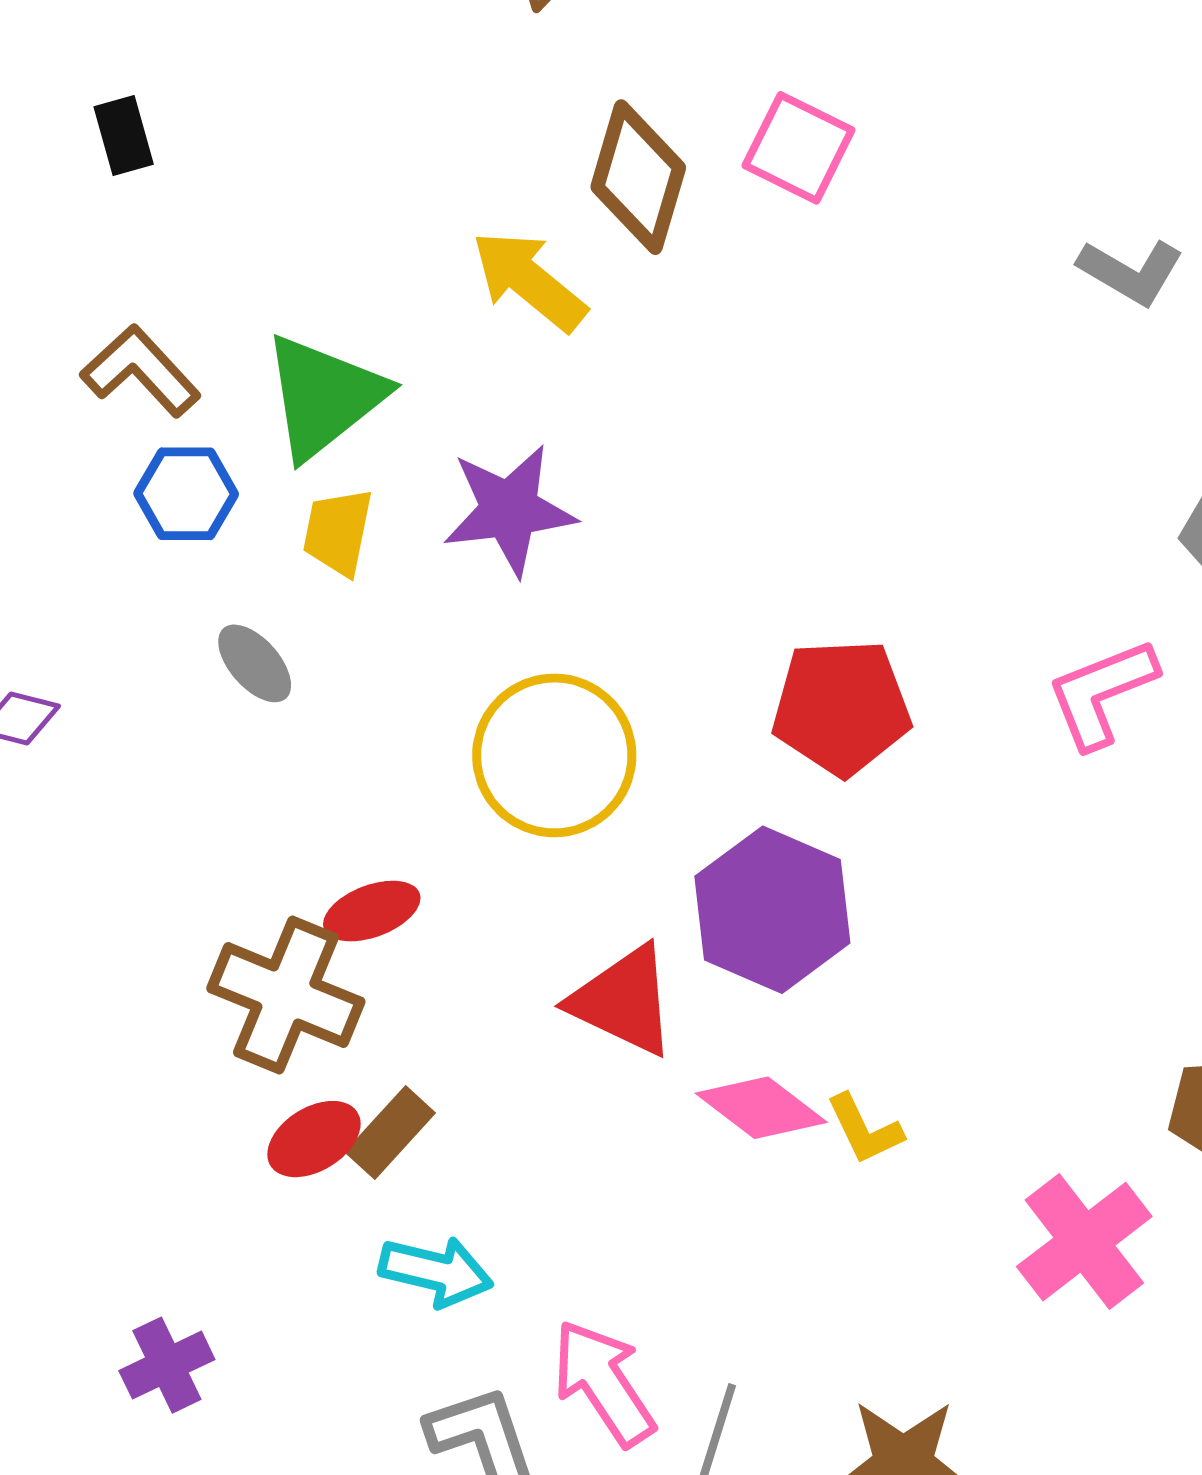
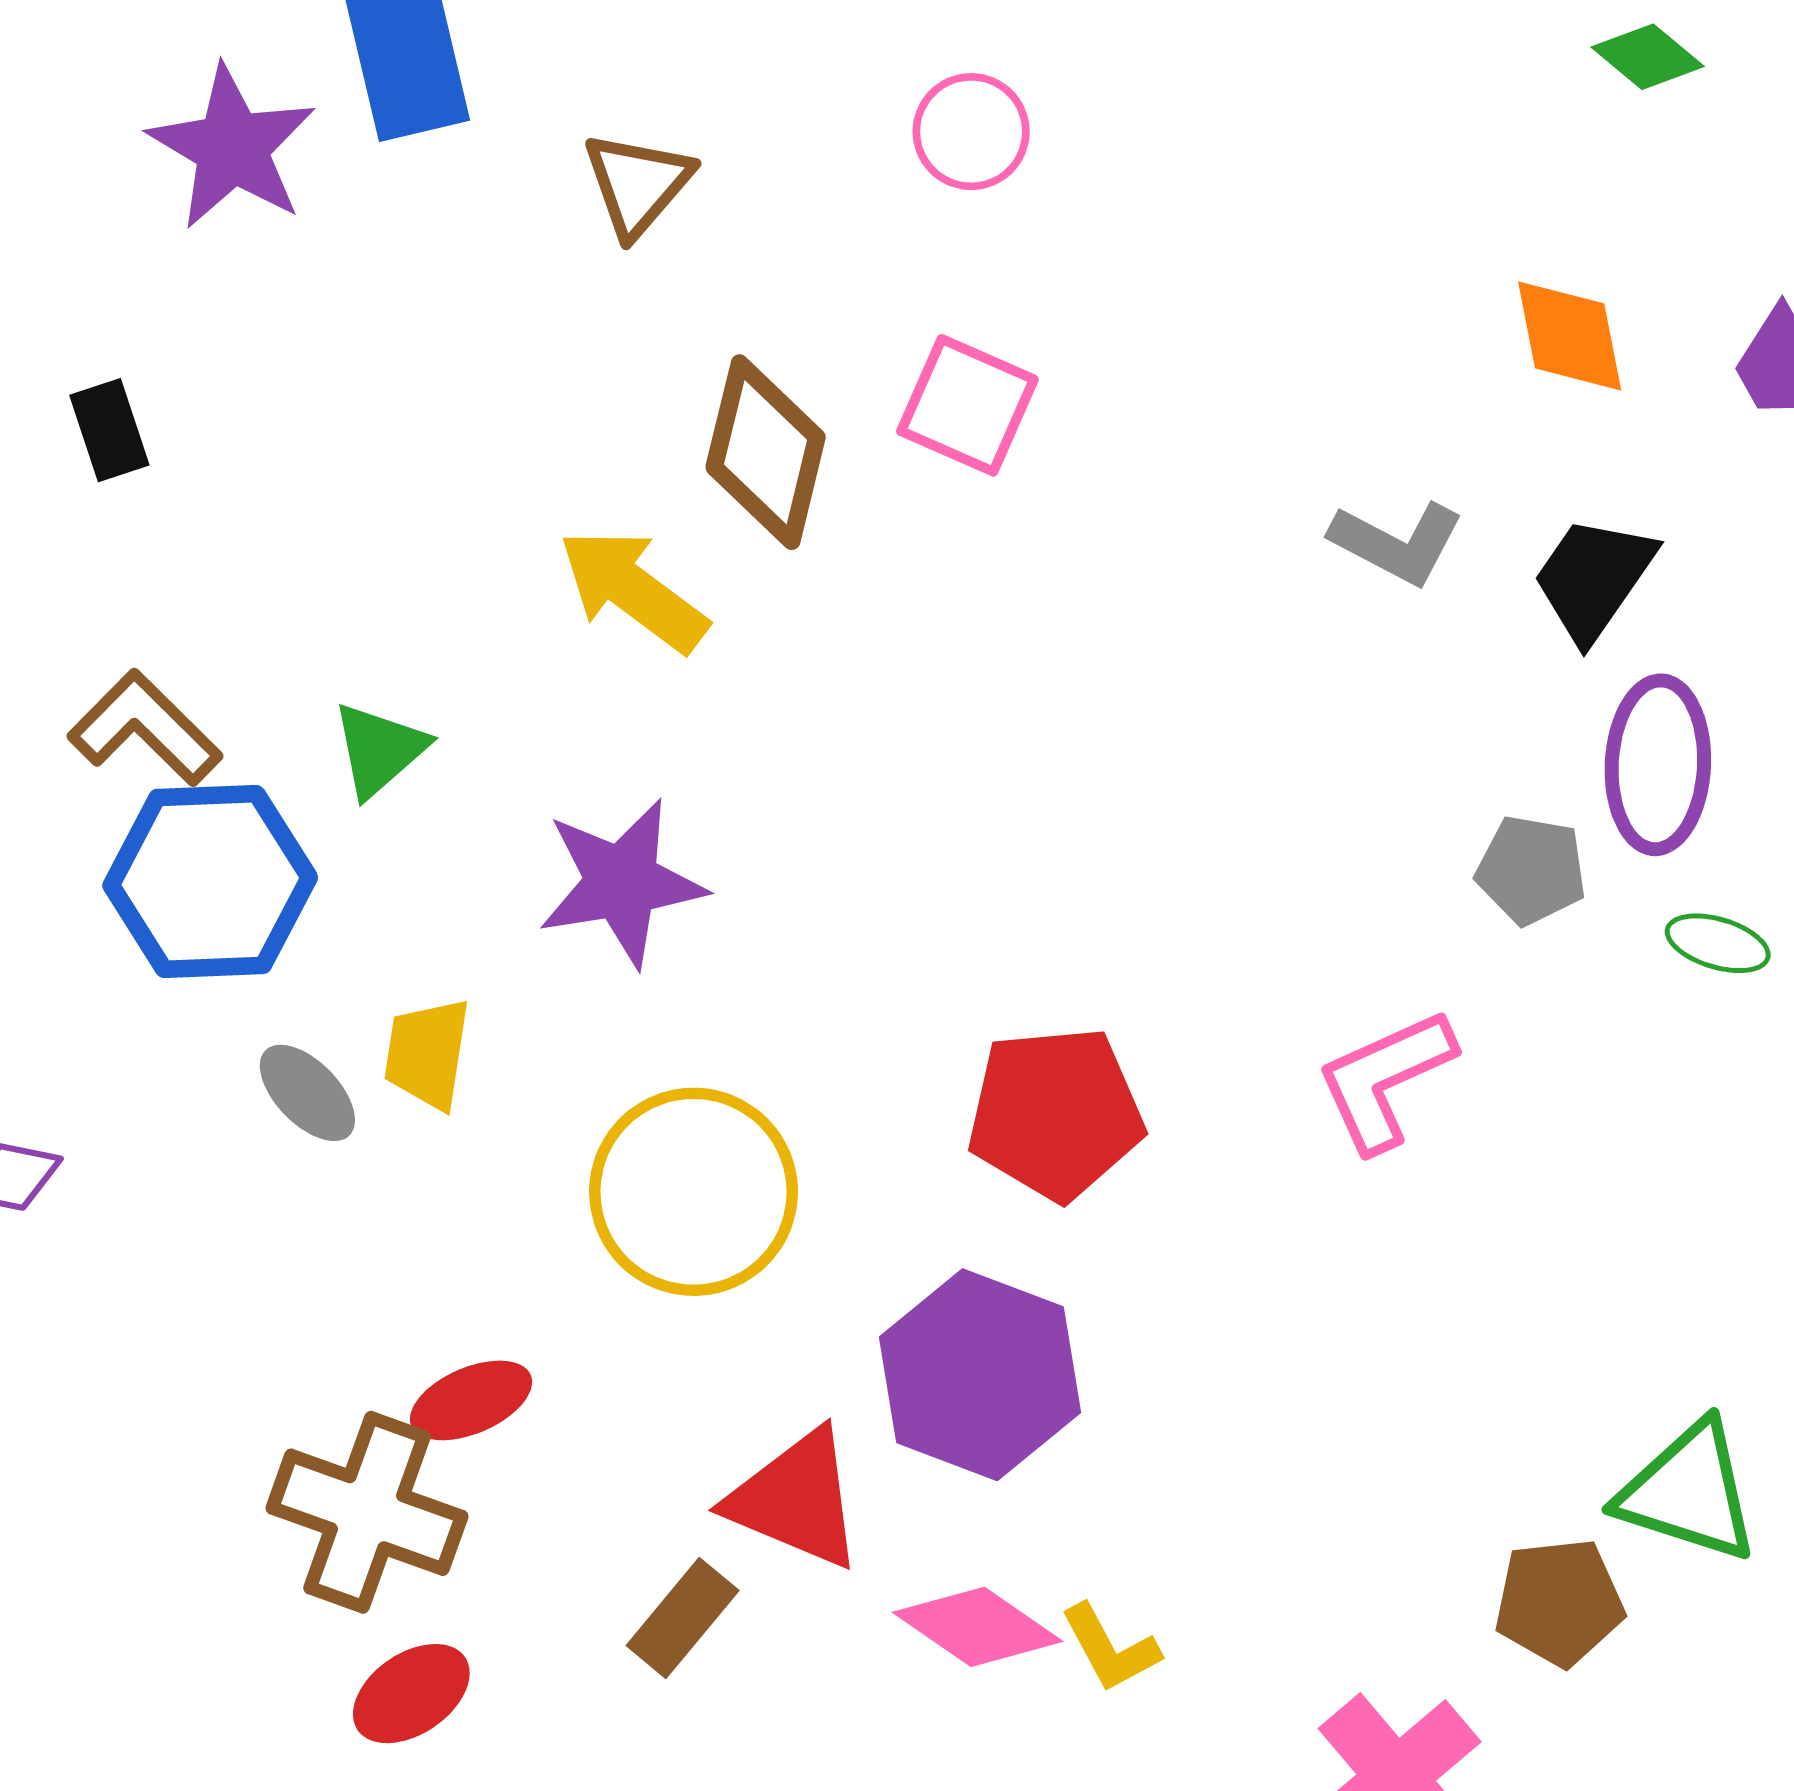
green triangle: (324, 396) -> (379, 750), size x0.6
blue hexagon: (186, 494) -> (210, 881), size x1.6
yellow trapezoid: (338, 532) -> (427, 1054), moved
brown rectangle: (390, 1132) -> (683, 1618), moved

